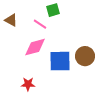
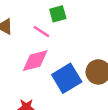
blue square: (60, 61) -> (67, 78), turned -30

